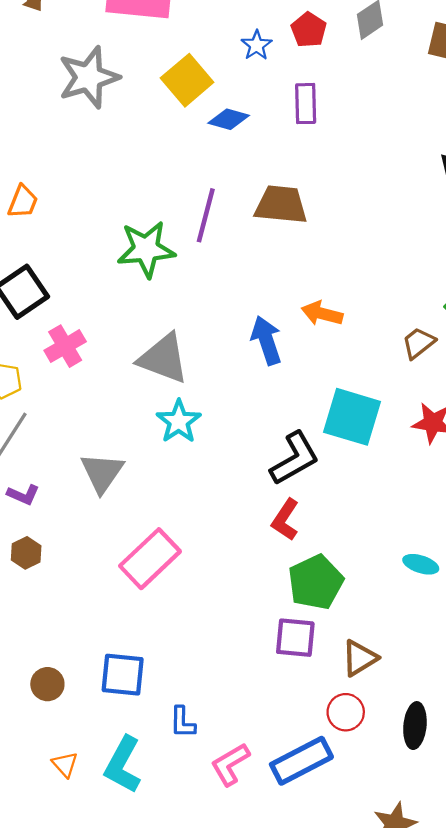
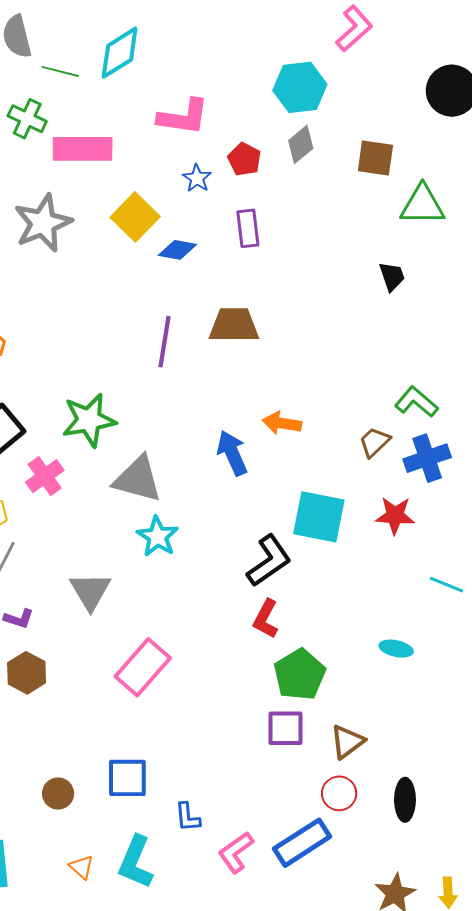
green star: (146, 249) -> (89, 420), moved
brown hexagon: (26, 553) -> (27, 673), size x1.4

